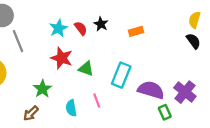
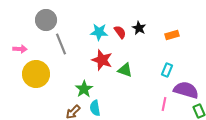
cyan star: (58, 28) -> (99, 32), turned 30
cyan rectangle: (121, 75) -> (167, 70), moved, size x0.6
pink line: (97, 101) -> (164, 104), moved, turned 32
cyan semicircle: (71, 108) -> (95, 108), moved

